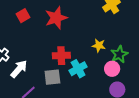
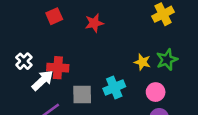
red star: (56, 18) -> (94, 23), size x0.7
green star: (119, 54) -> (167, 60), moved
red cross: (61, 56) -> (58, 68), moved

